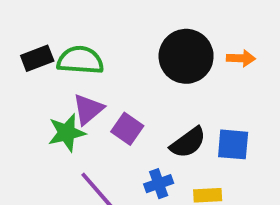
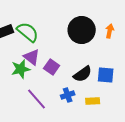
orange arrow: (241, 58) -> (110, 31), turned -80
green semicircle: (80, 60) -> (28, 32), turned 35
purple triangle: (88, 109) -> (32, 57), turned -42

